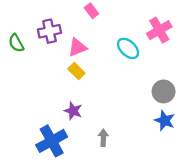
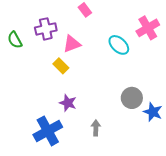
yellow rectangle: (76, 71) -> (61, 66), moved
gray circle: (164, 91) -> (132, 98), moved

